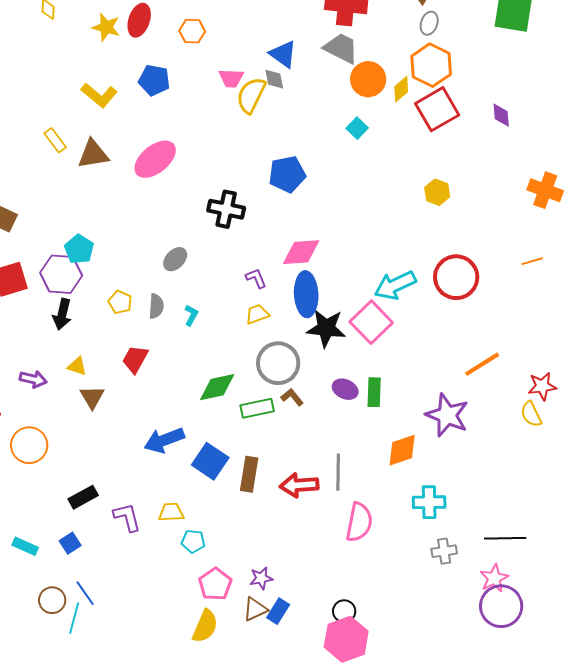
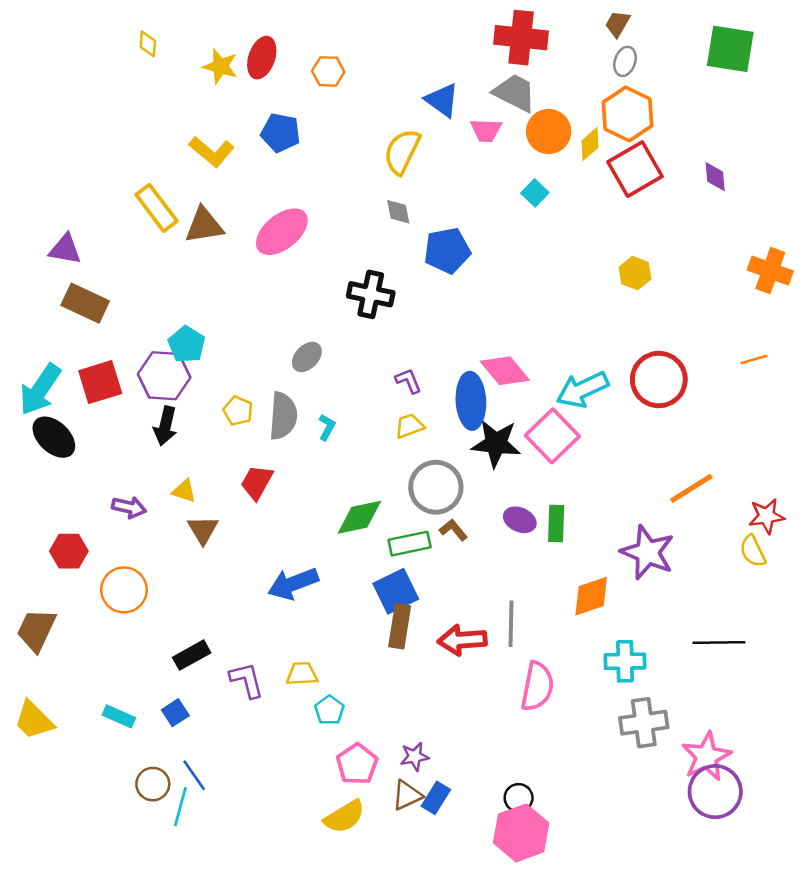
pink trapezoid: (231, 78) -> (486, 130), moved
gray diamond: (274, 79) -> (398, 212), moved
yellow rectangle: (55, 140) -> (157, 208), size x1.5
pink diamond: (301, 252) -> (505, 371), moved, turned 54
gray semicircle: (156, 306) -> (283, 416), size x1.5
blue square: (210, 461) -> (396, 591), moved, turned 30
black line: (505, 538) -> (719, 643), moved
cyan pentagon: (193, 541) -> (329, 710), turned 30
gray cross: (444, 551) -> (644, 723), size x1.5
pink star: (494, 578) -> (706, 757), size x1.4
yellow semicircle: (205, 626) -> (344, 817), turned 36

